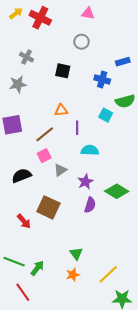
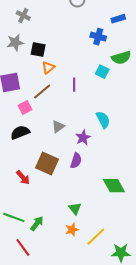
black square: (63, 71) -> (38, 50), moved
orange triangle: (61, 110) -> (48, 68), moved, turned -32
cyan semicircle: (90, 150) -> (103, 120), moved, turned 60
pink square: (44, 156) -> (25, 107), moved
green diamond: (117, 191) -> (114, 186), moved, turned 30
purple semicircle: (90, 205) -> (76, 161), moved
yellow line: (108, 274) -> (96, 237), moved

